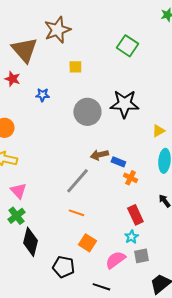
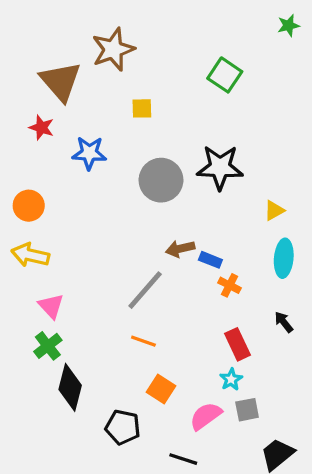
blue star: (42, 95) -> (89, 153), size x1.5

